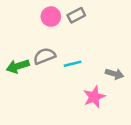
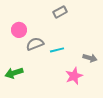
pink circle: (51, 17) -> (19, 30), moved
green arrow: (18, 66) -> (14, 73), moved

